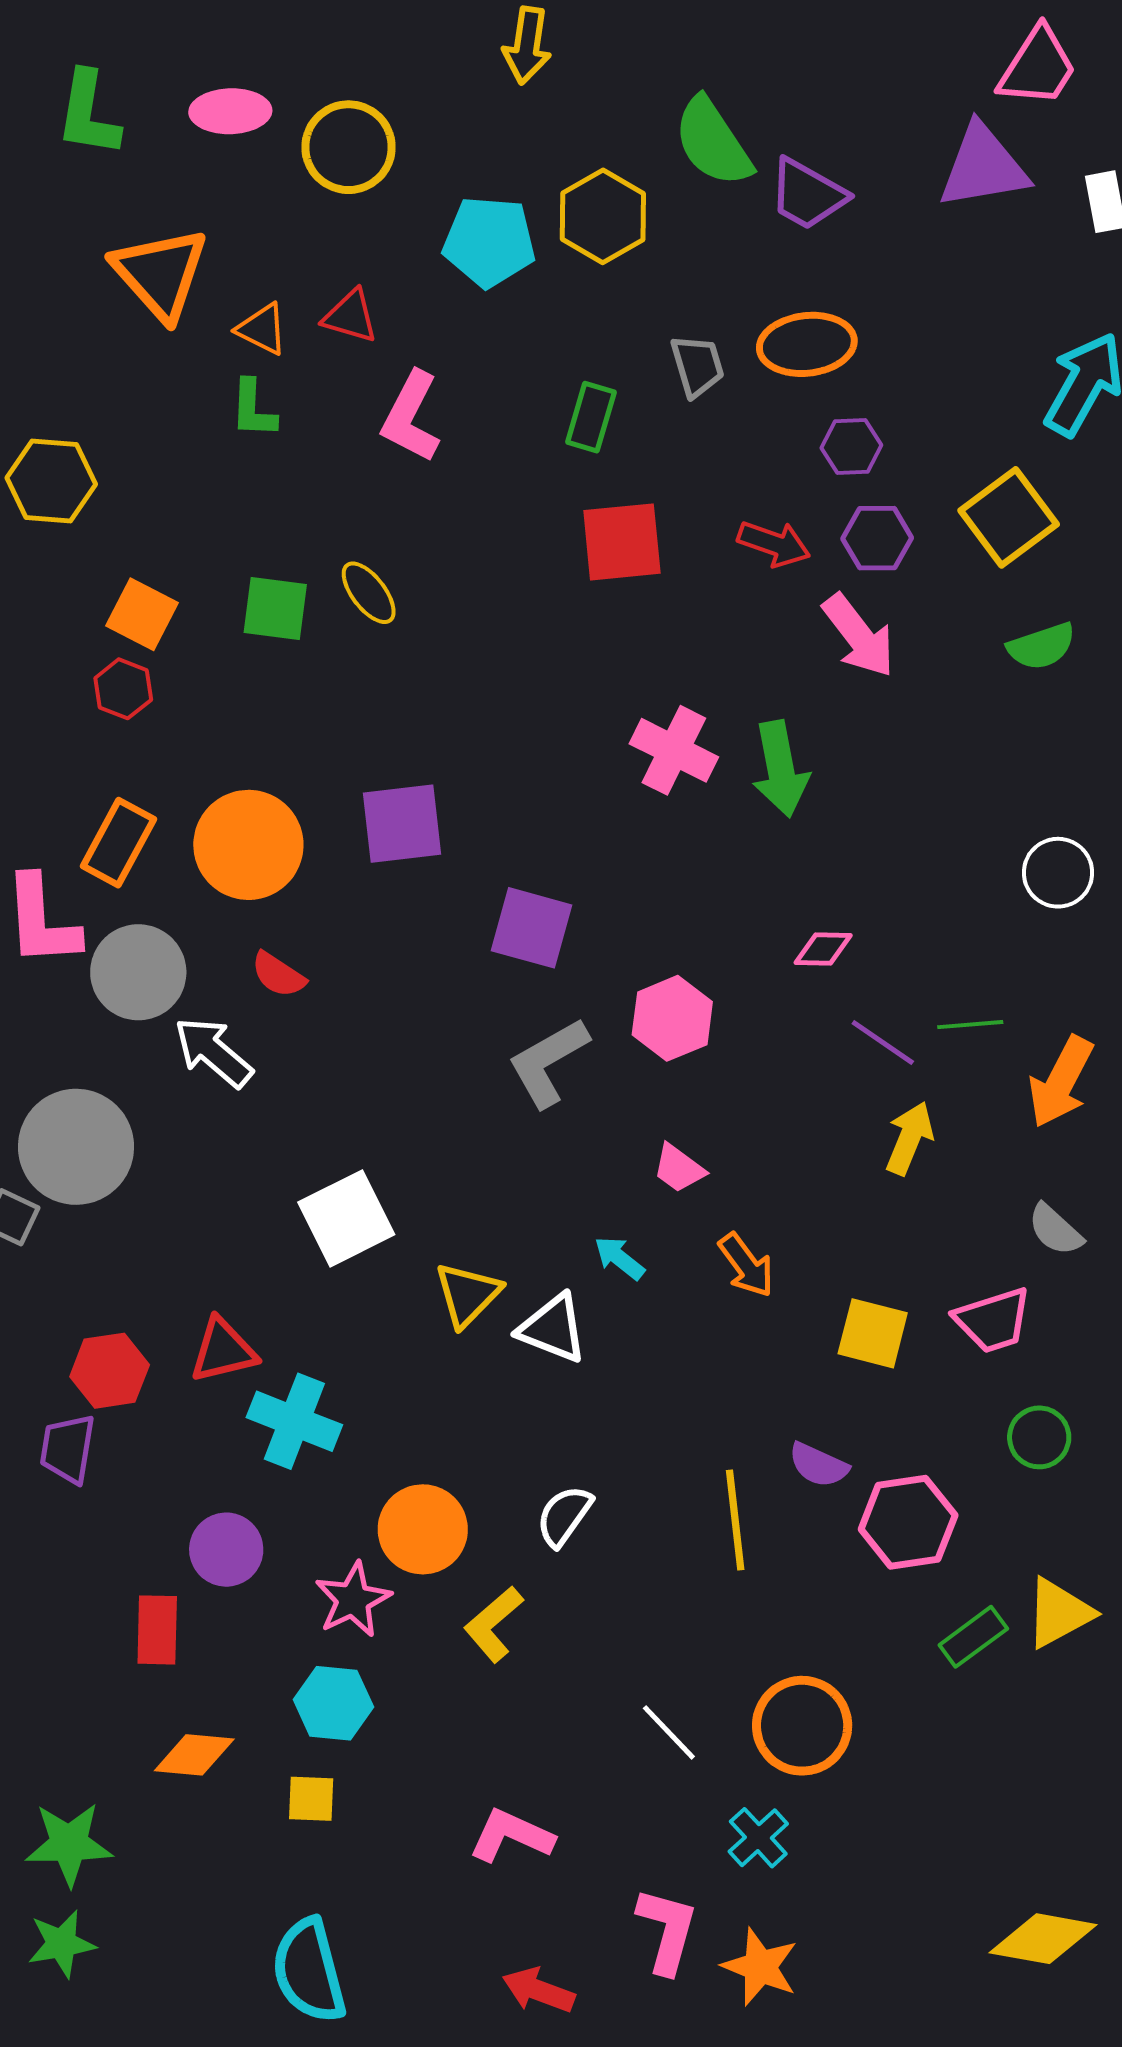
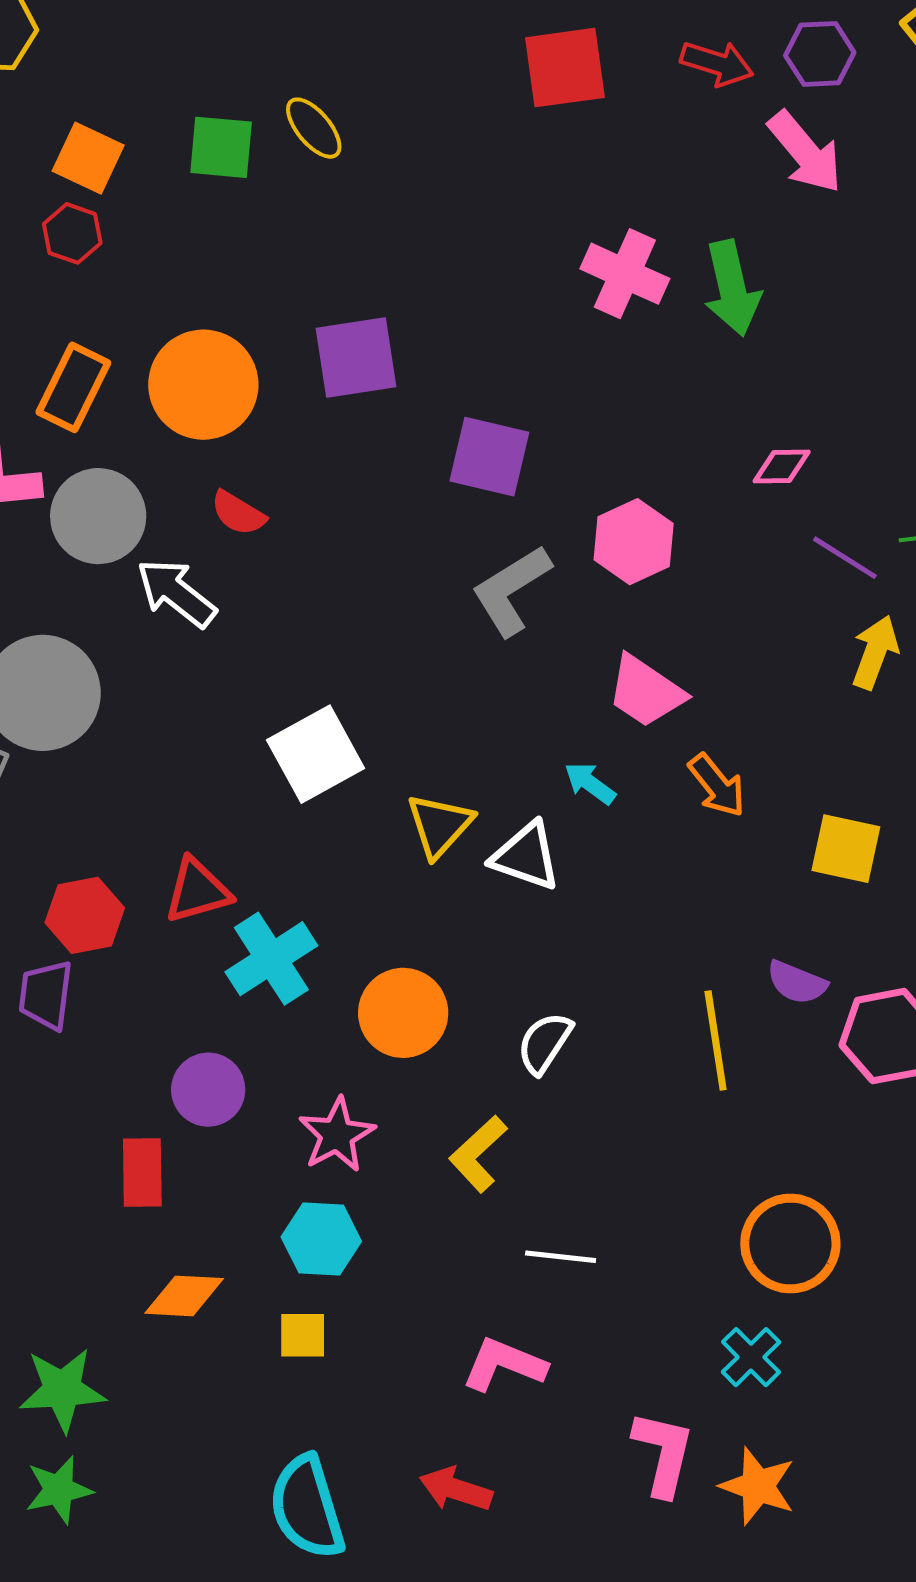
pink trapezoid: (679, 1169) -> (646, 691), size x1.5
cyan cross: (294, 1421) -> (271, 959), turned 38
orange circle: (423, 1529) -> (403, 1013), moved
white line: (669, 1732) -> (561, 1257), moved, turned -38
red arrow: (539, 1990) -> (456, 1489), moved

